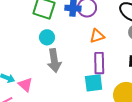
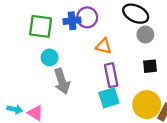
orange triangle: (97, 36) -> (104, 46), turned 42

